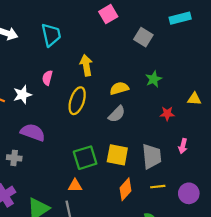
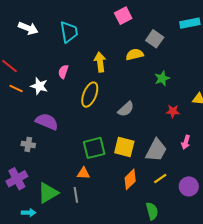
yellow semicircle: (119, 88) -> (135, 54), moved
white star: (22, 95) -> (39, 86), turned 30
gray trapezoid: (152, 156) -> (156, 150), turned 30
yellow line: (158, 187) -> (160, 179), turned -32

